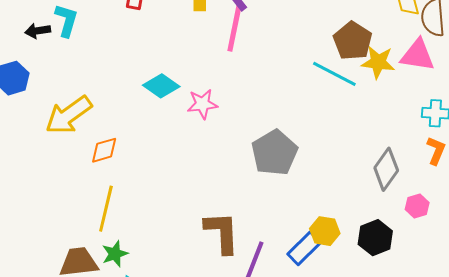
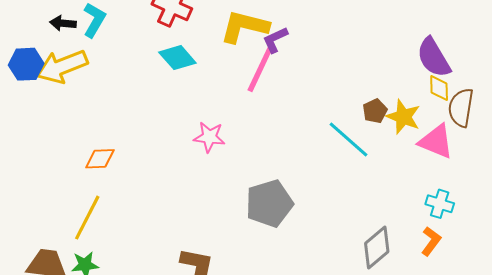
brown pentagon: (353, 41) -> (375, 111), size x0.6
yellow star: (378, 62) -> (403, 117), moved
cyan diamond: (161, 86) -> (177, 58), moved
yellow arrow: (69, 115) -> (62, 66), moved

